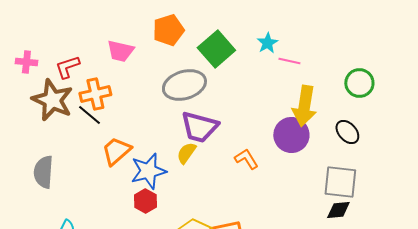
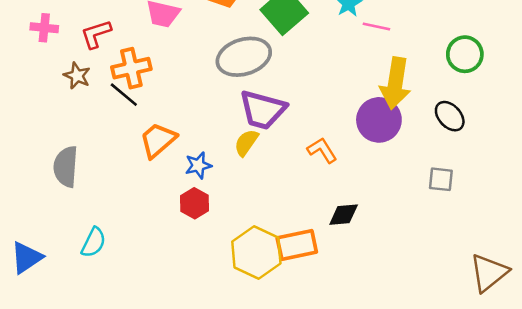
brown star: (52, 100) -> (77, 76), size x0.5
blue star: (148, 171) -> (198, 165), size x0.6
gray square: (340, 182) -> (441, 179), size x0.6
black diamond: (338, 210) -> (344, 215), moved

